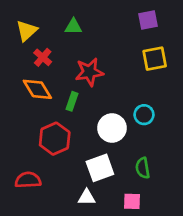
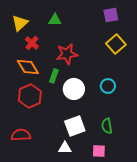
yellow square: (155, 59) -> (116, 44), turned -30
white circle: (112, 128) -> (74, 89), moved
red hexagon: (55, 139) -> (30, 96), moved

